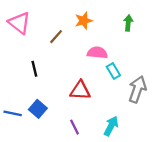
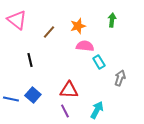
orange star: (84, 21) -> (78, 26), moved
gray arrow: (137, 89) -> (120, 78), size x0.7
red triangle: (80, 90) -> (69, 90), moved

